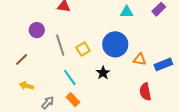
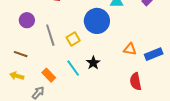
blue circle: (115, 44) -> (97, 21), moved
brown line: (22, 59) -> (21, 54), moved, turned 64
cyan line: (70, 77) -> (73, 68), moved
orange rectangle: (73, 100) -> (49, 75), moved

